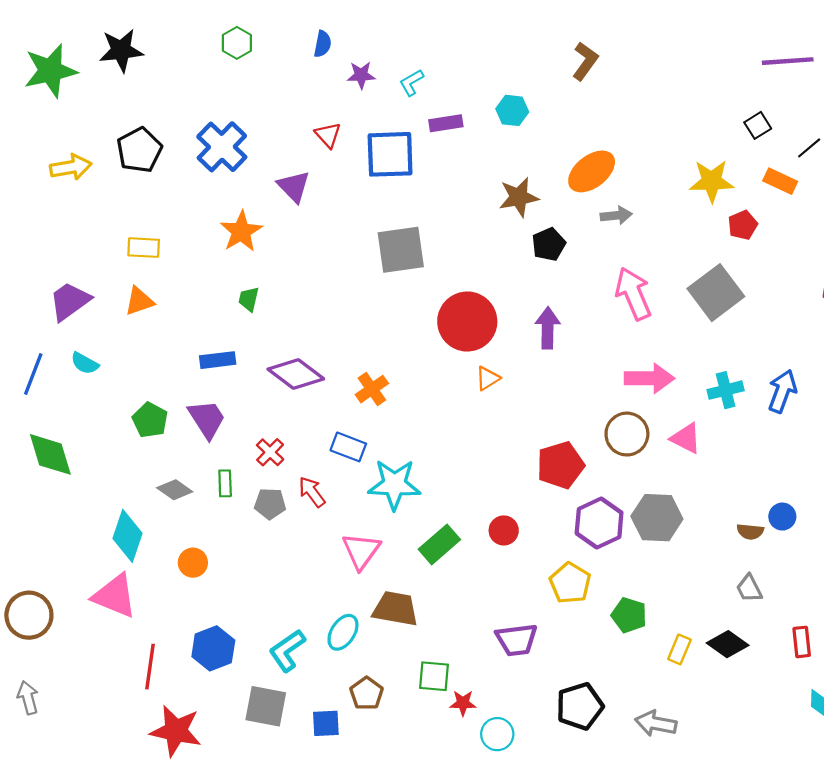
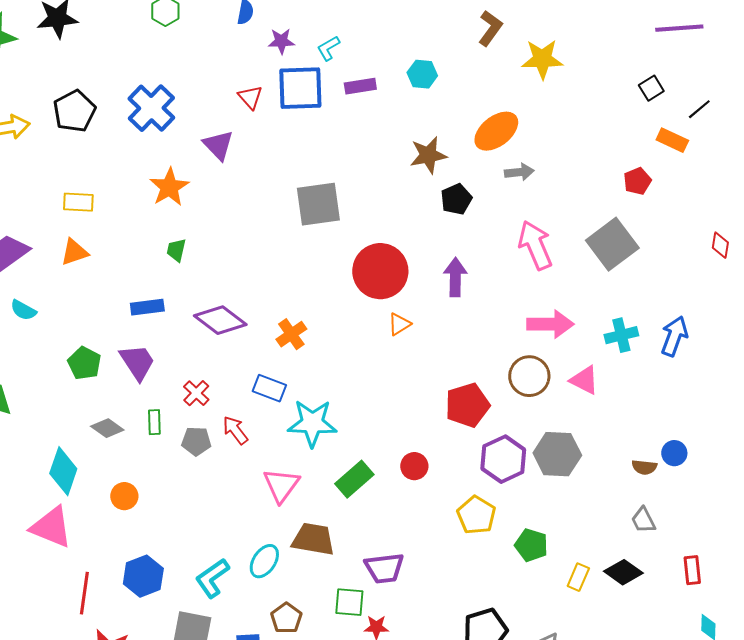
blue square: (390, 154) -> (300, 88), moved
yellow star: (712, 181) -> (542, 59), moved
purple trapezoid: (517, 640) -> (384, 568), moved

